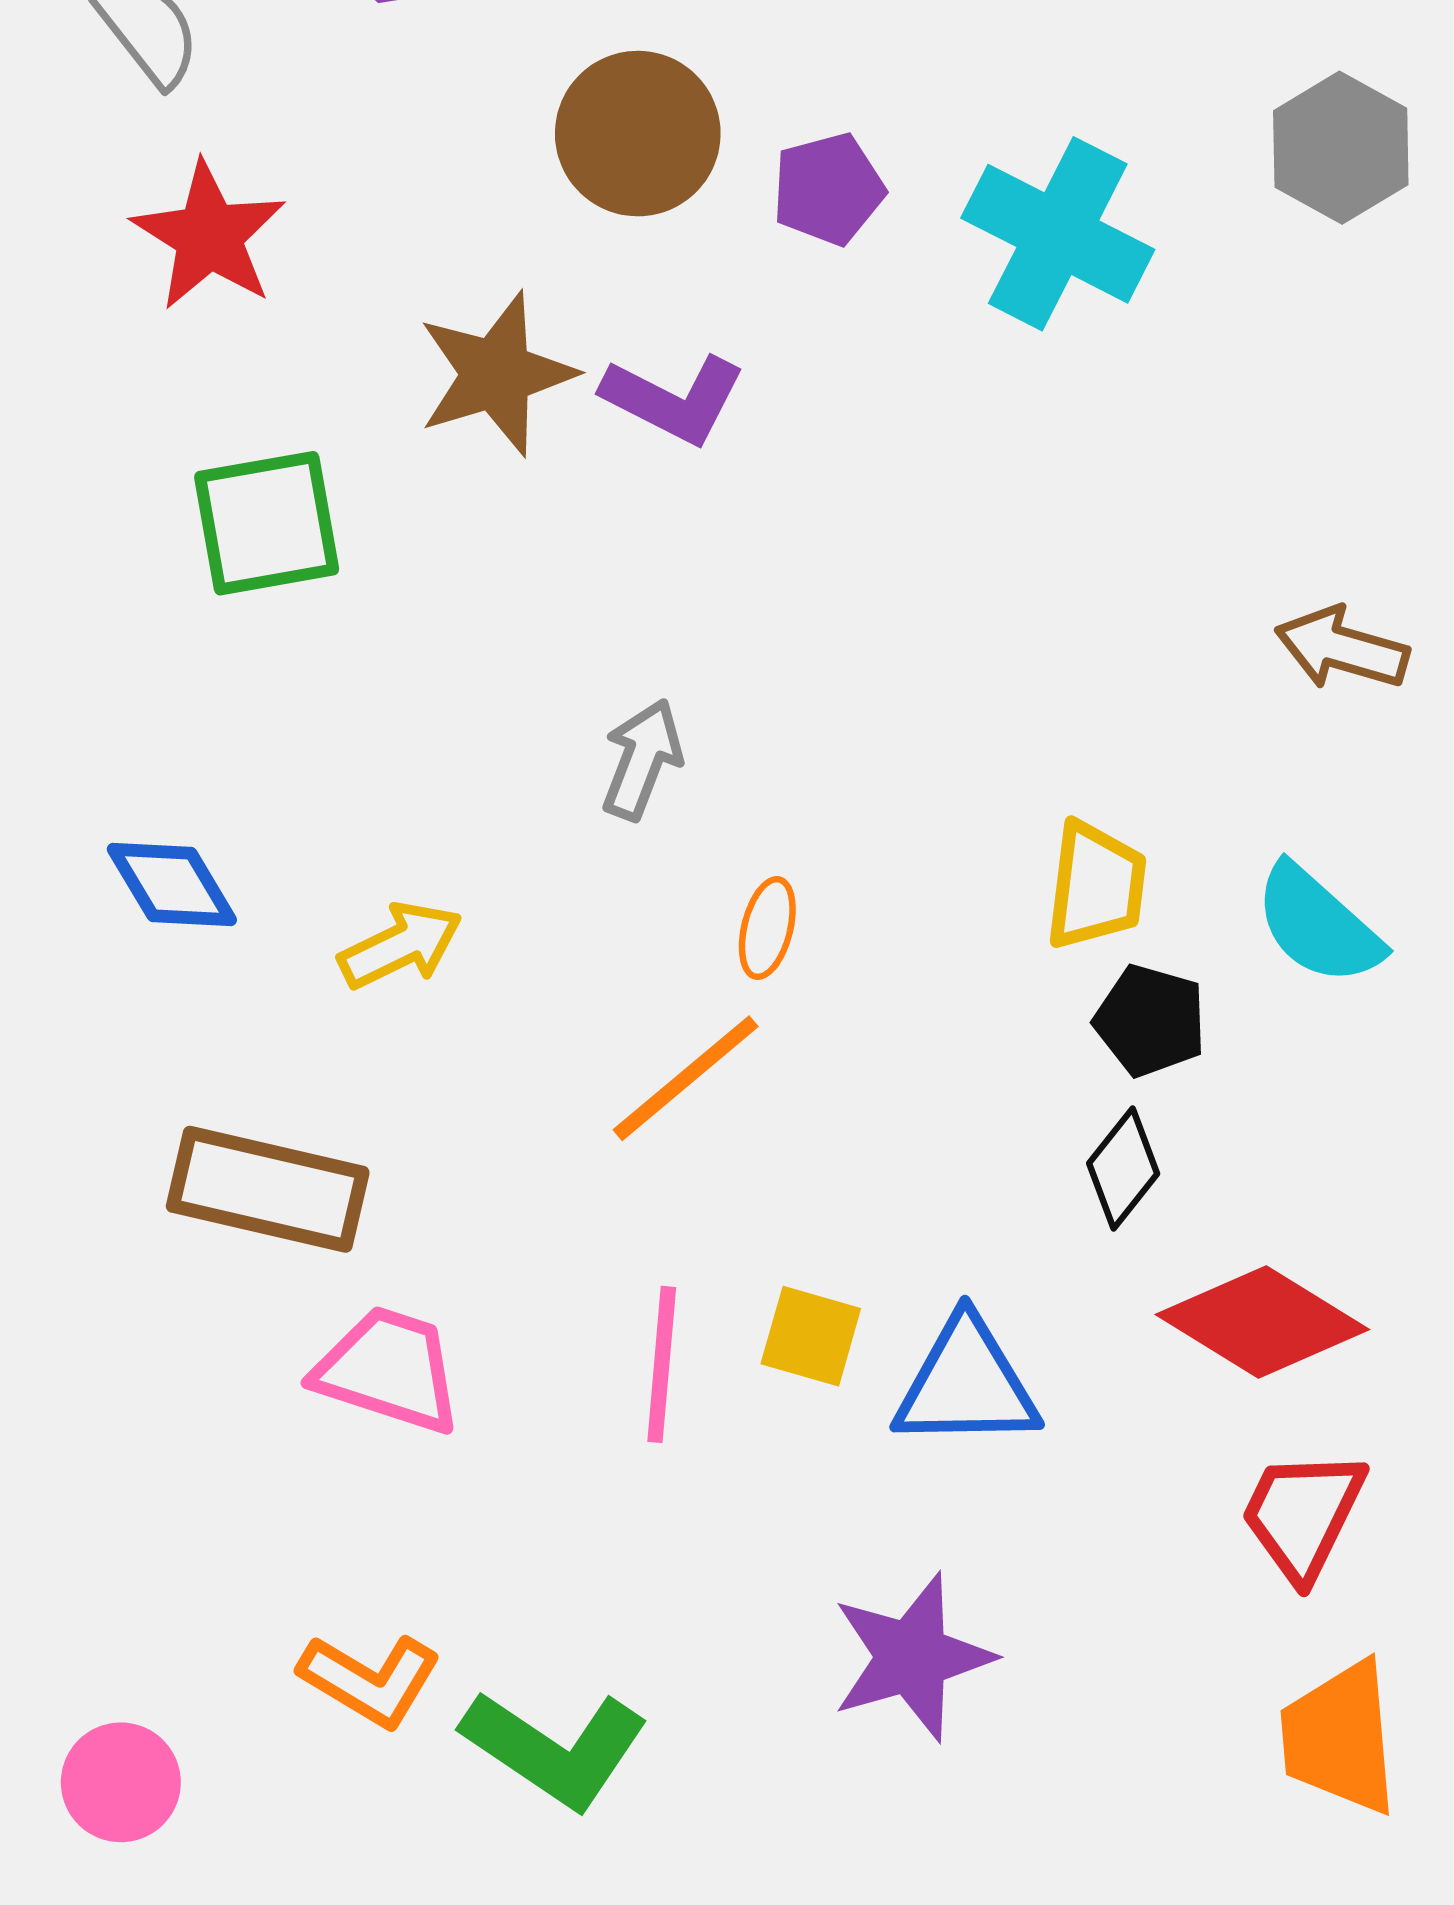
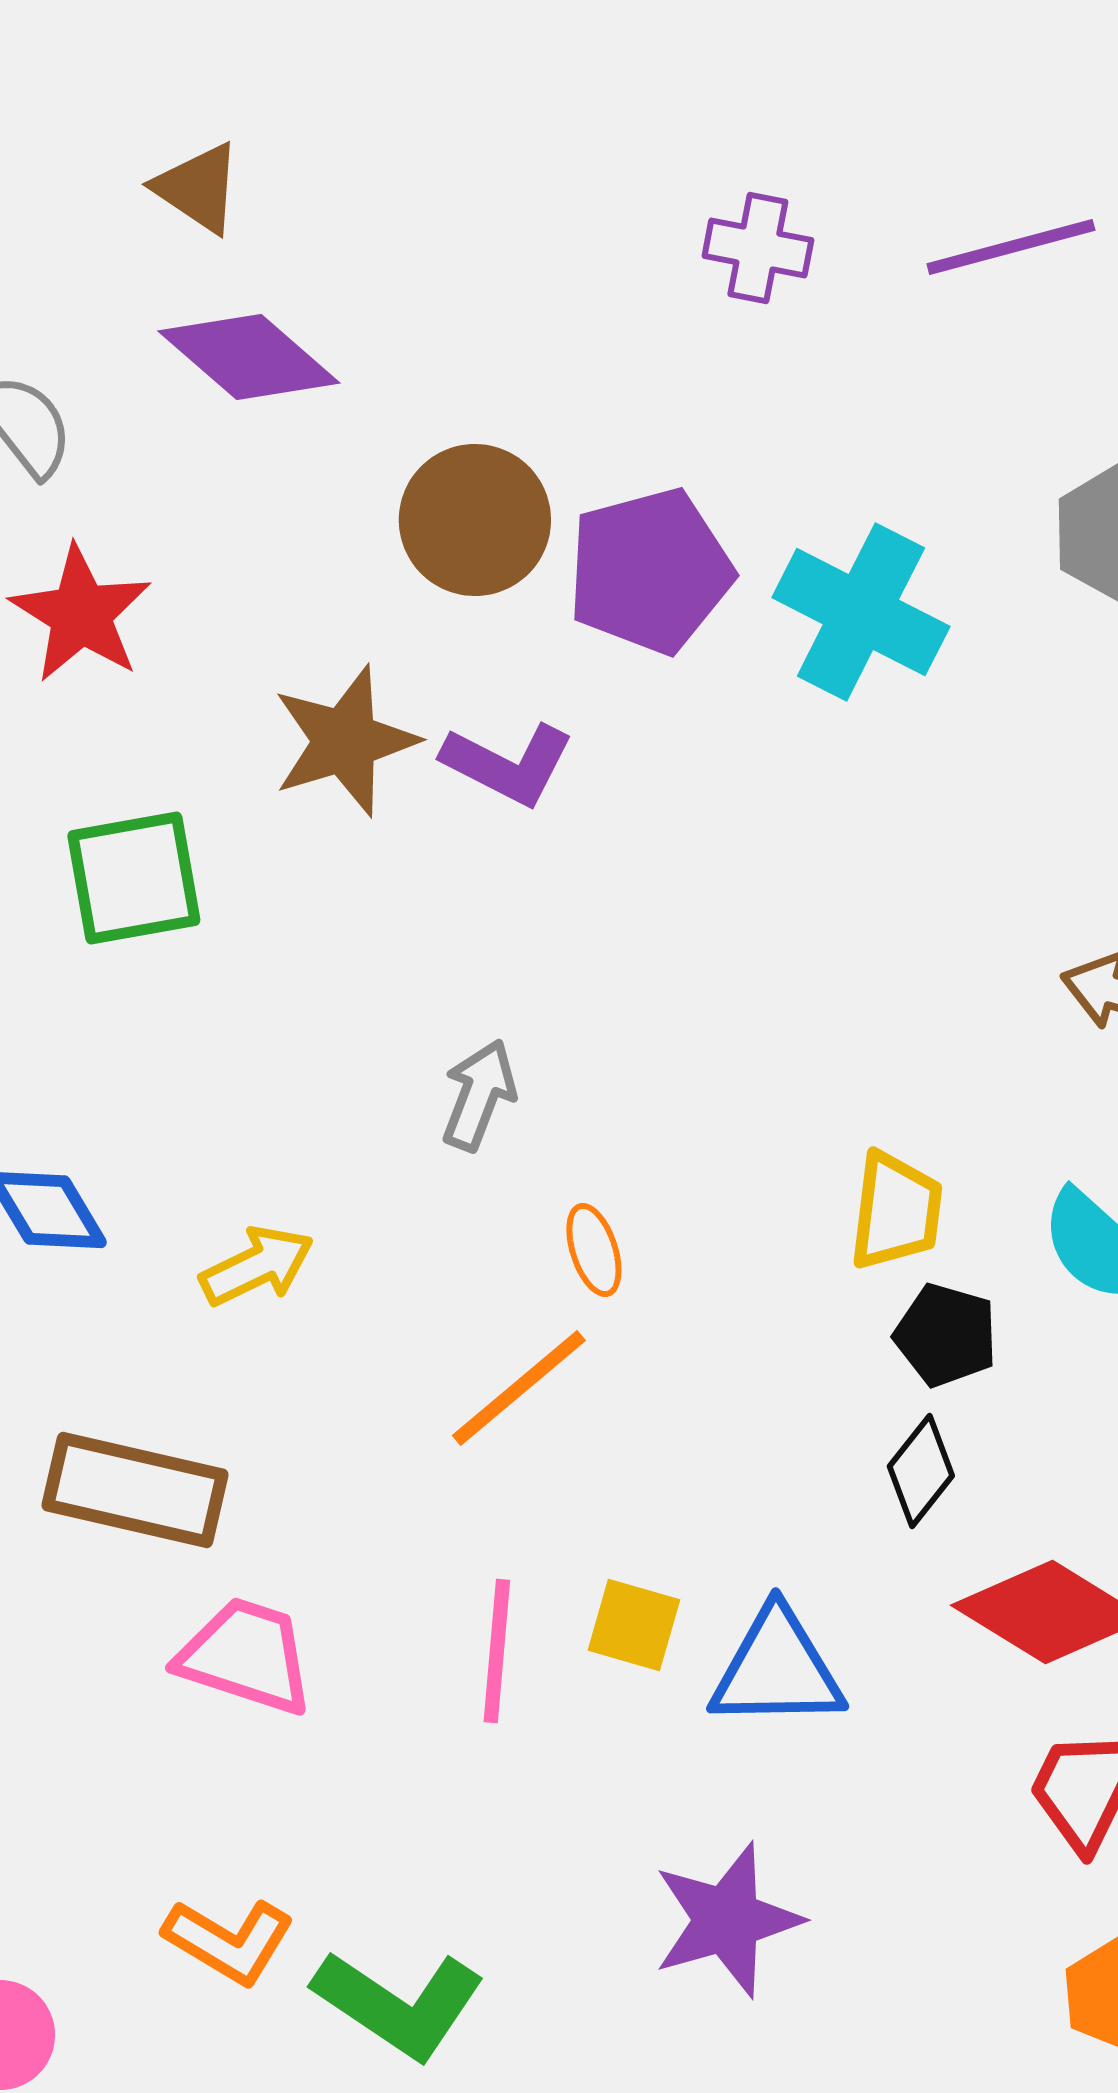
purple pentagon: (828, 189) -> (650, 571), size x1.6
orange ellipse: (767, 928) -> (594, 1250), turned -32

